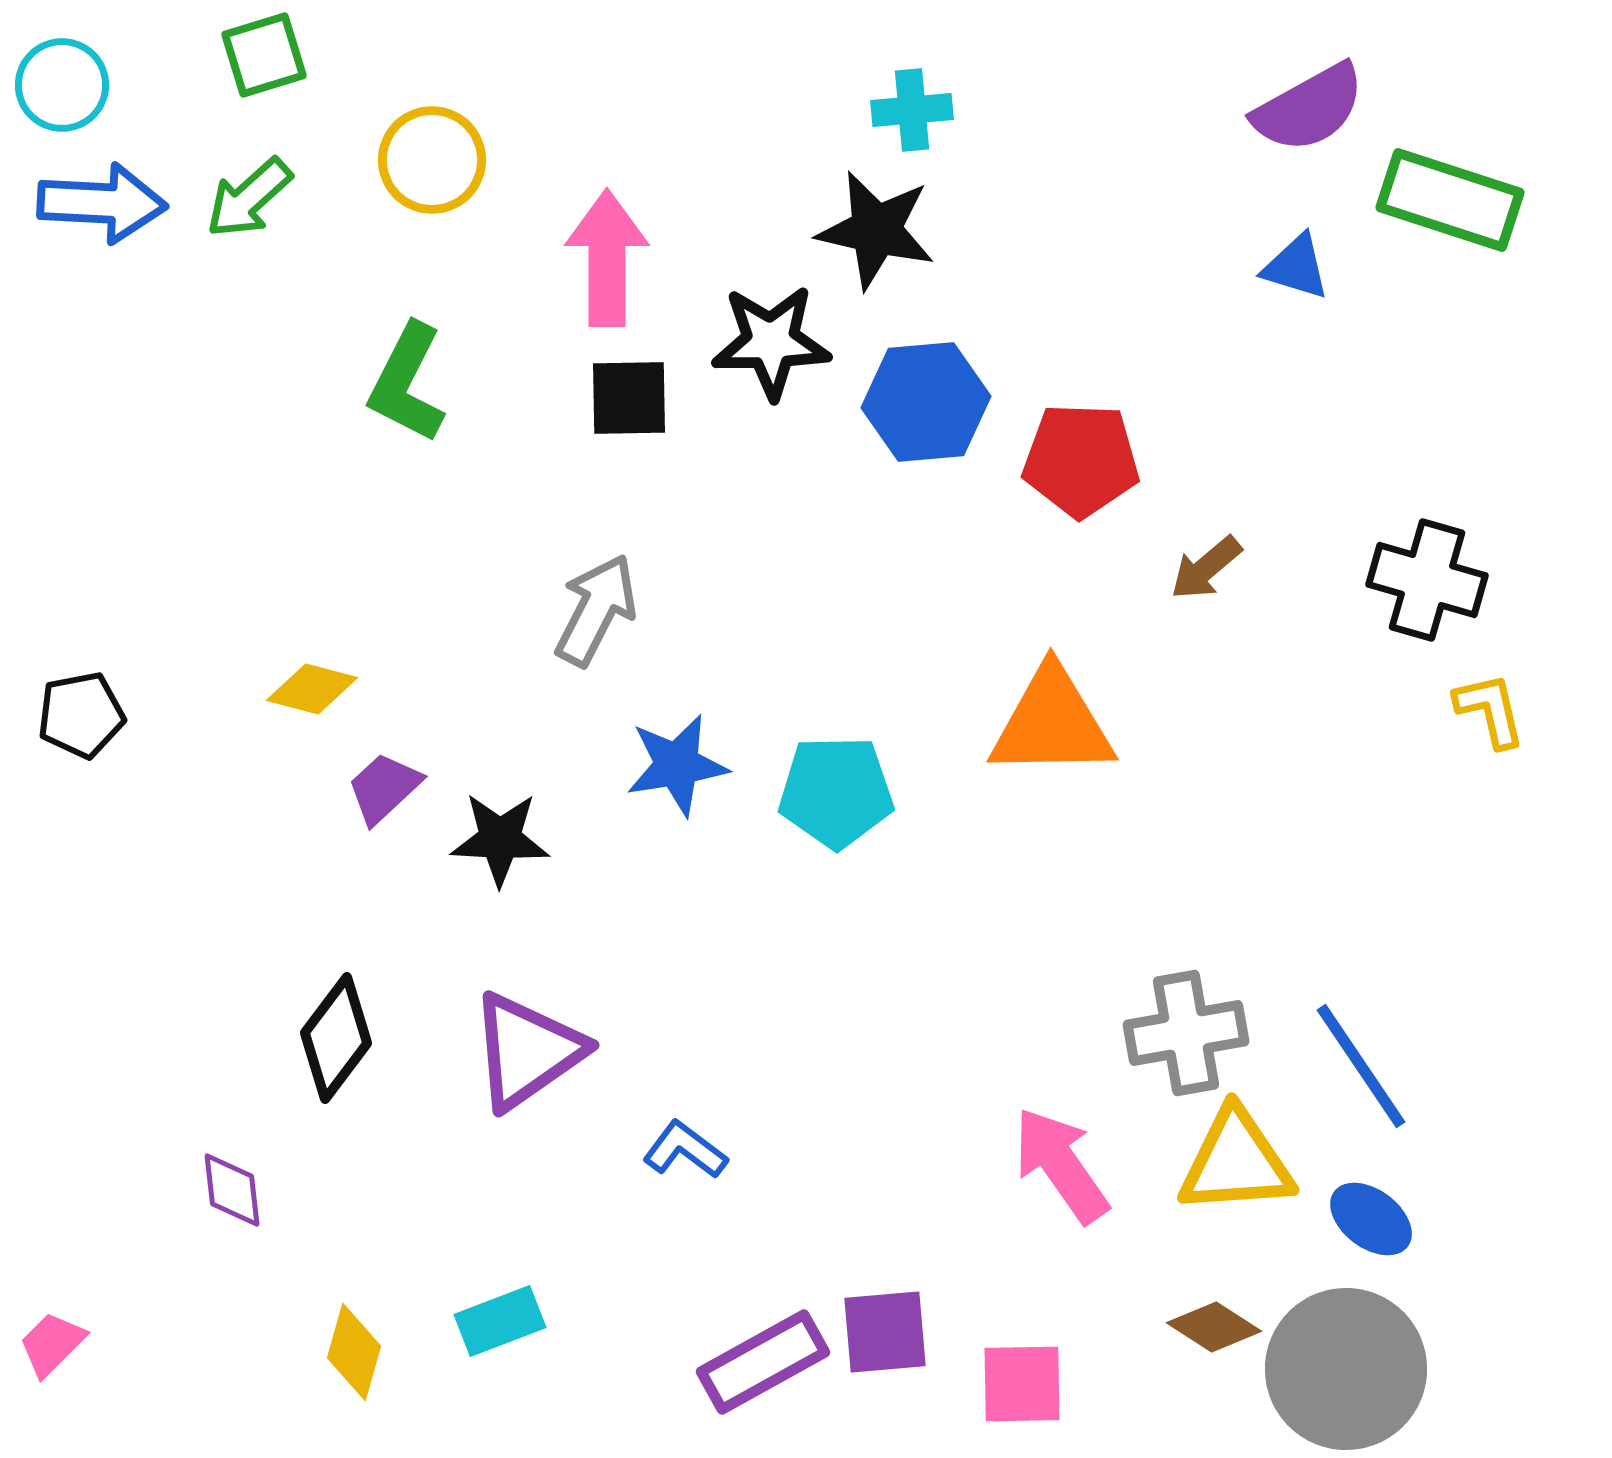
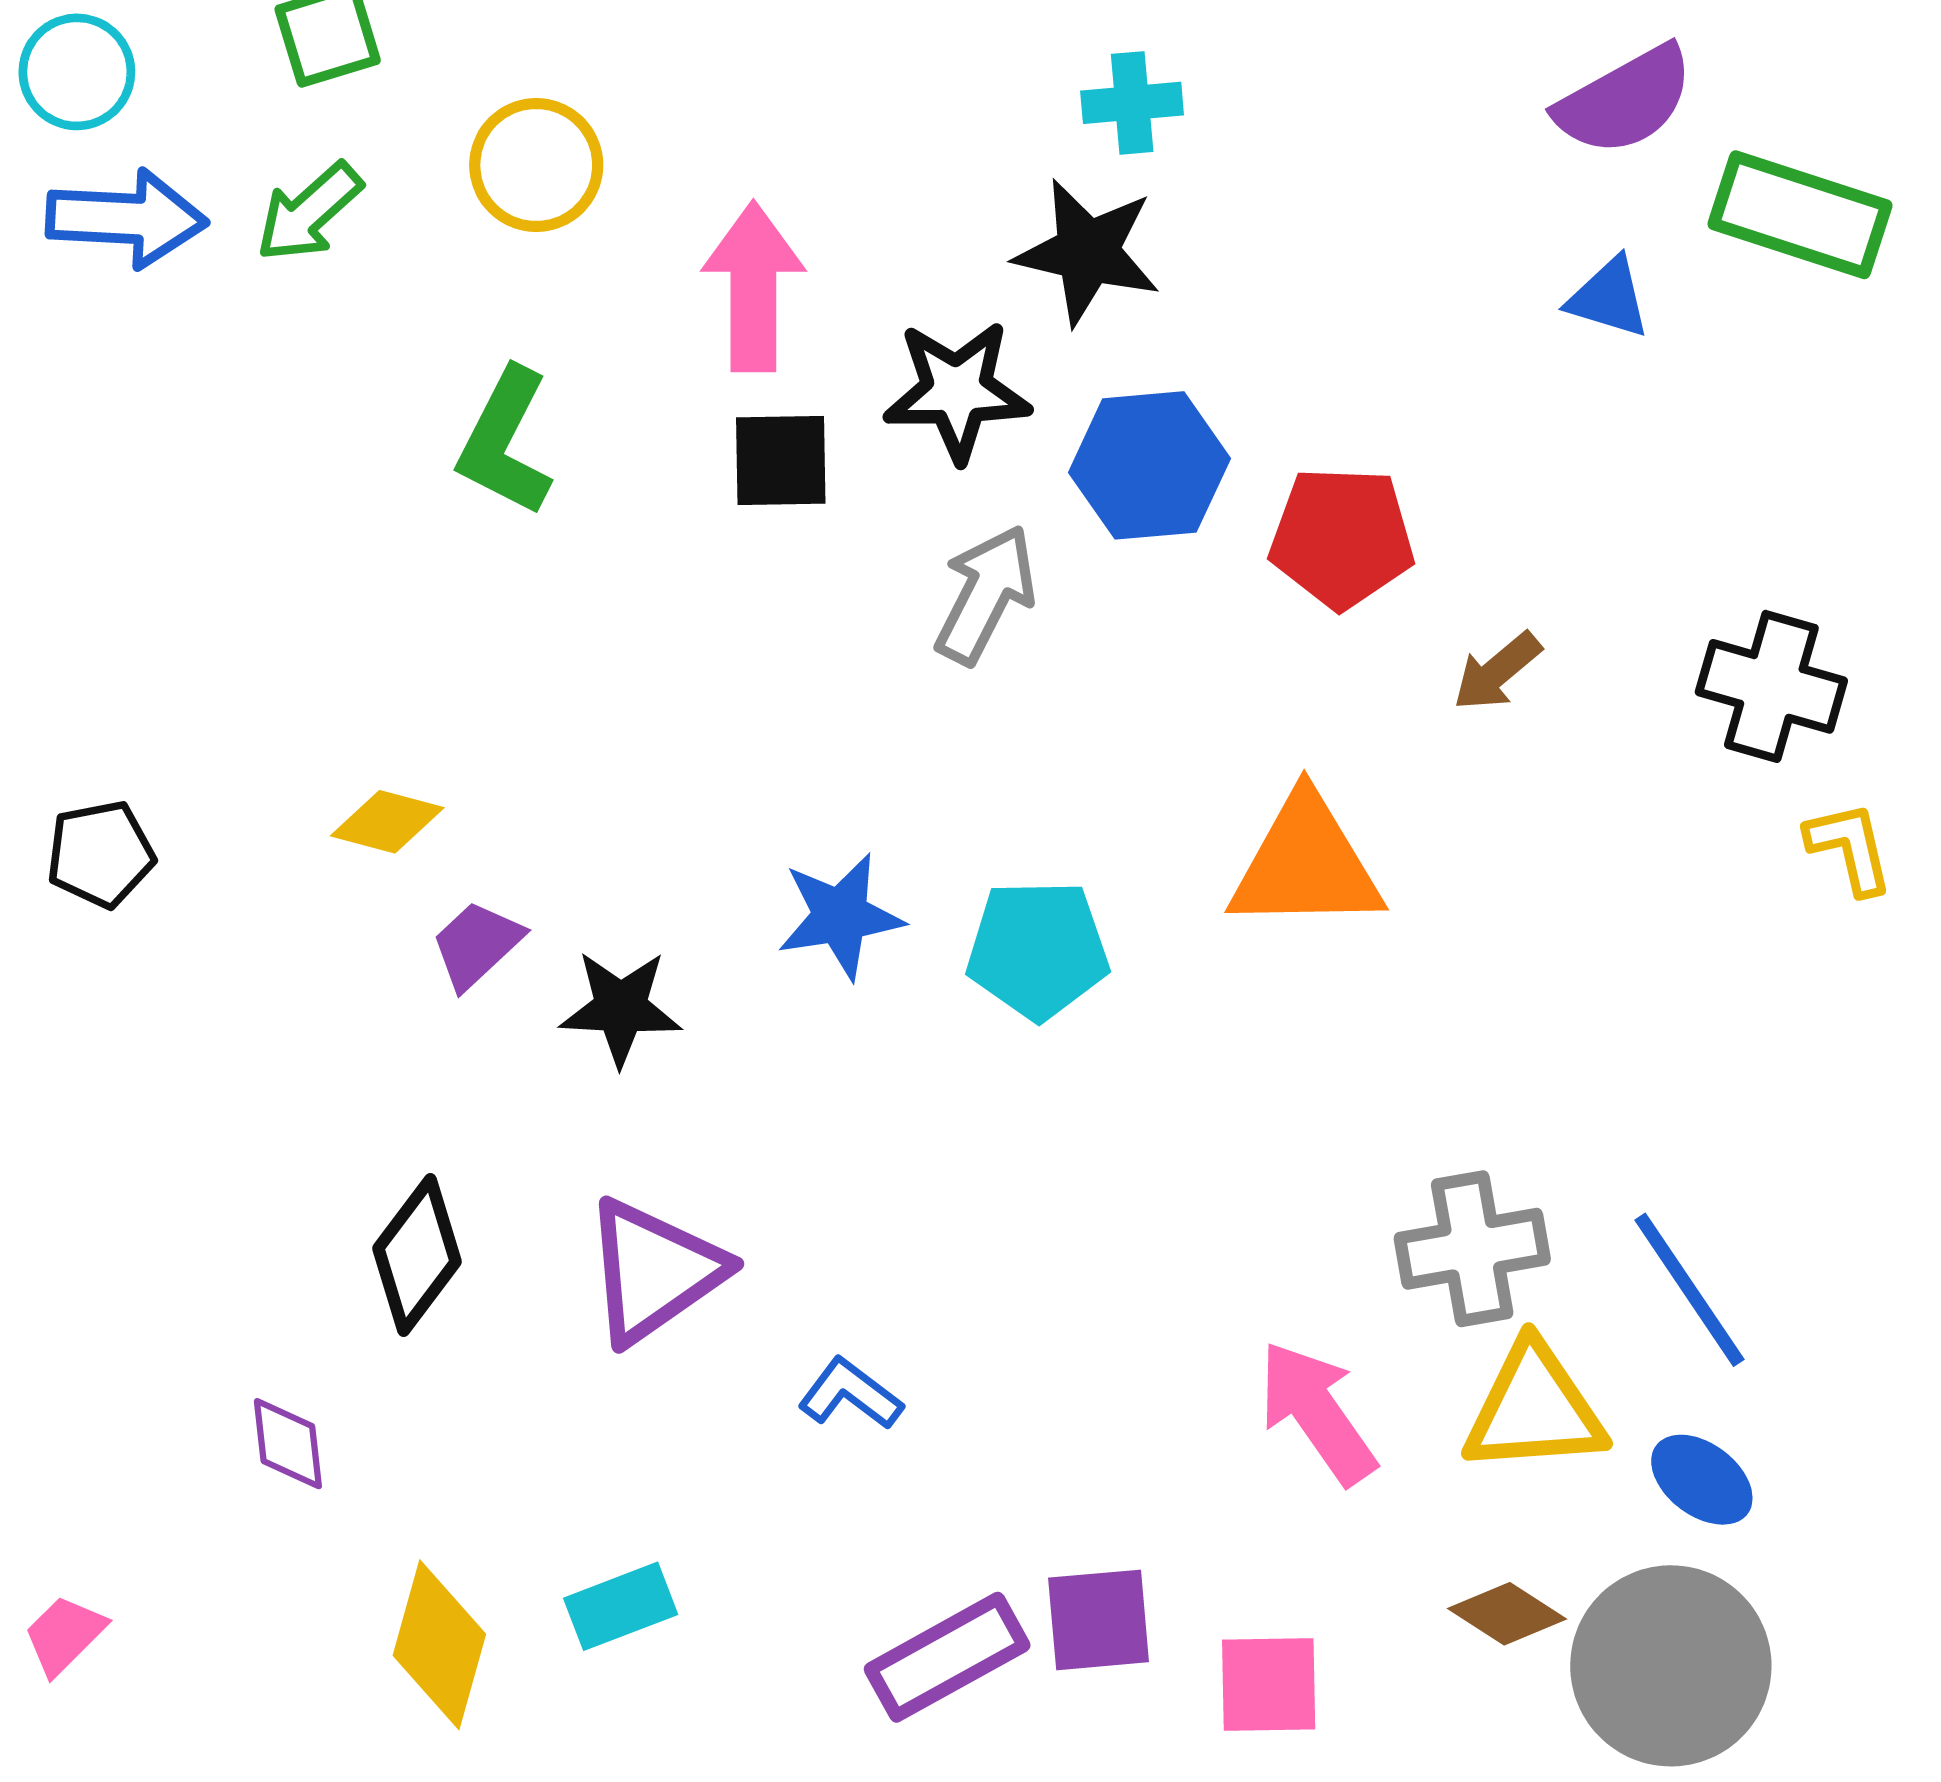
gray arrow: (596, 610) -> (986, 595), moved
yellow diamond: (354, 1352) -> (439, 1645), size x1.4

